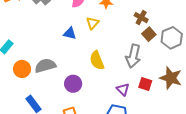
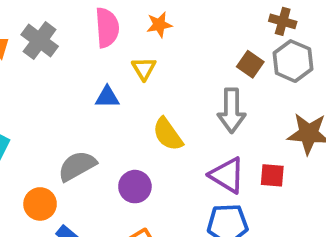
brown cross: (141, 18) -> (283, 21), moved
orange circle: (22, 69) -> (40, 204), moved
red square: (145, 84) -> (272, 175), moved
purple triangle: (123, 89) -> (227, 175), size x1.5

